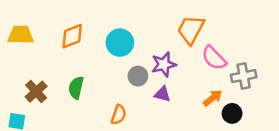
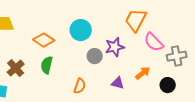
orange diamond: (72, 36) -> (44, 40), moved, turned 55
purple triangle: (162, 94) -> (118, 83), moved
orange arrow: (213, 98) -> (143, 73), moved

